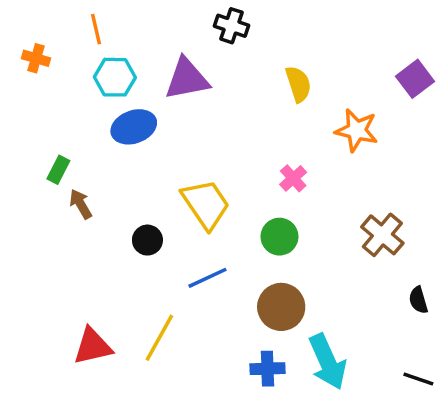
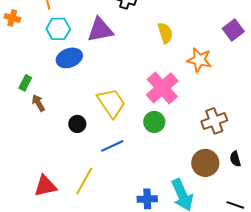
pink cross: (293, 178) -> (162, 88), size x2.0
brown cross: (382, 235) -> (214, 121), turned 30
brown circle: (281, 307) -> (205, 163), moved

